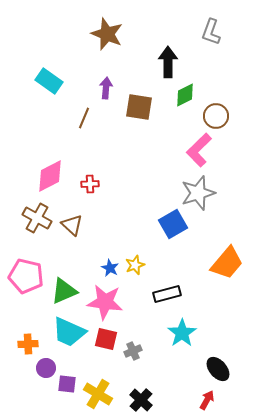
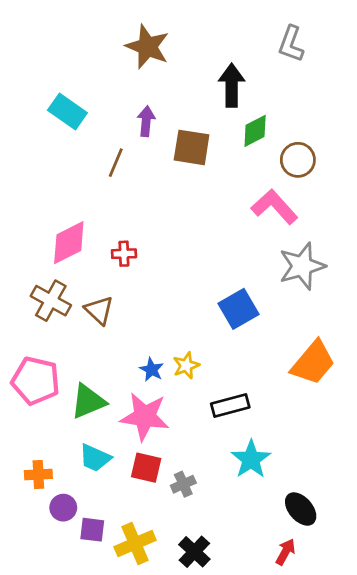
pink L-shape: (199, 150) -> (274, 207), turned 92
gray star: (198, 193) -> (302, 266), moved
cyan trapezoid: (69, 332) -> (95, 458), size x0.7
yellow cross: (98, 394) -> (135, 544), turned 36

